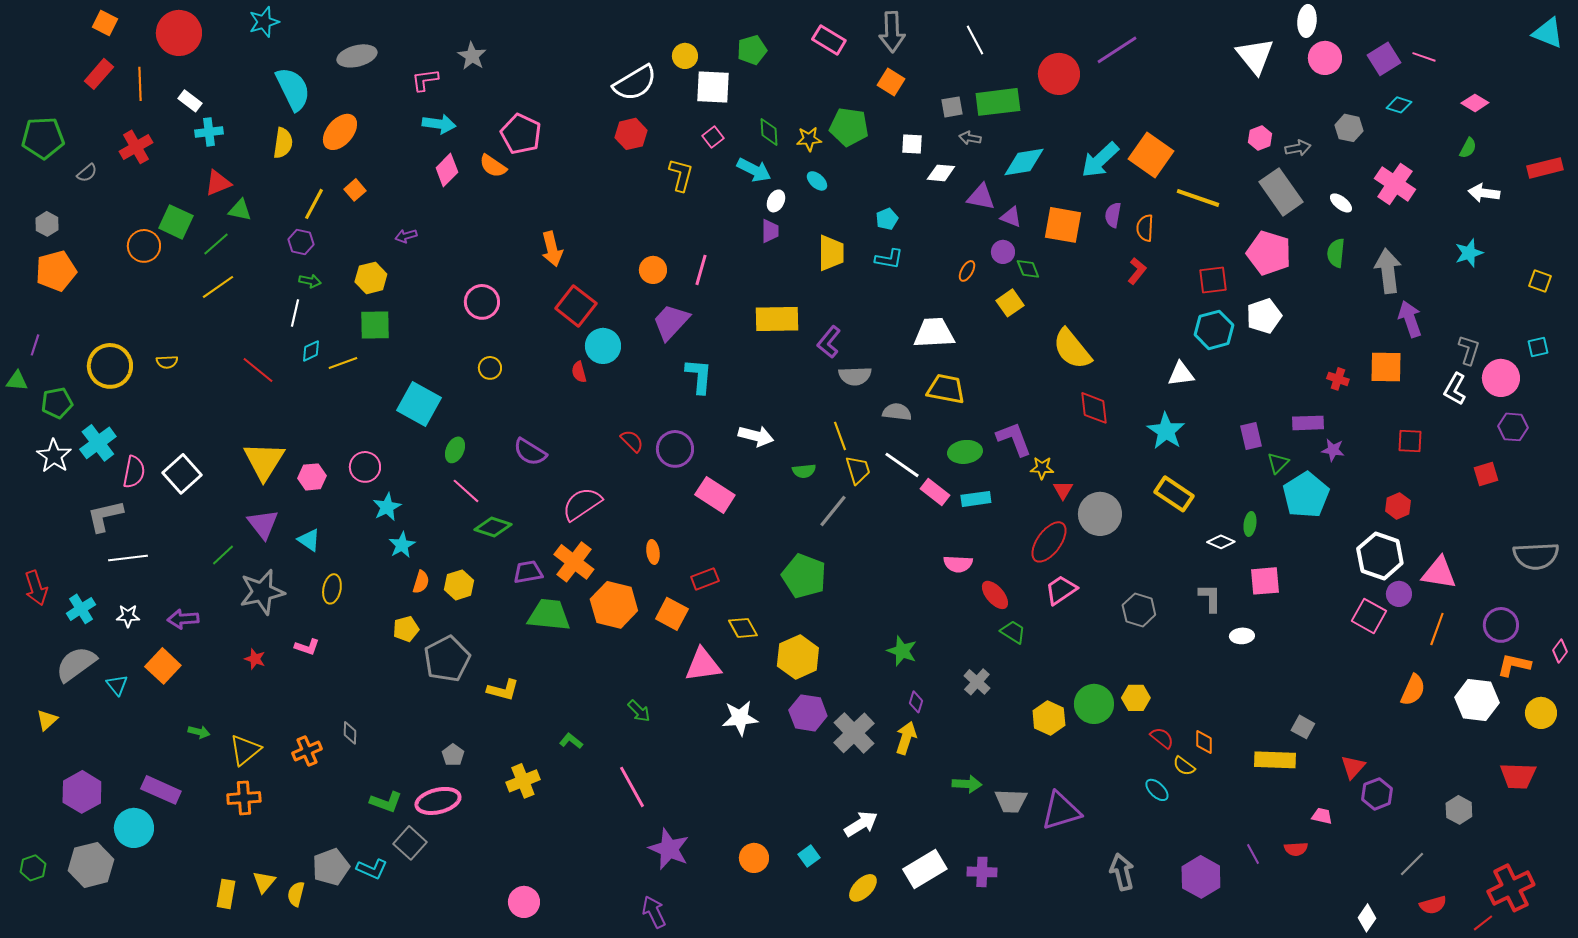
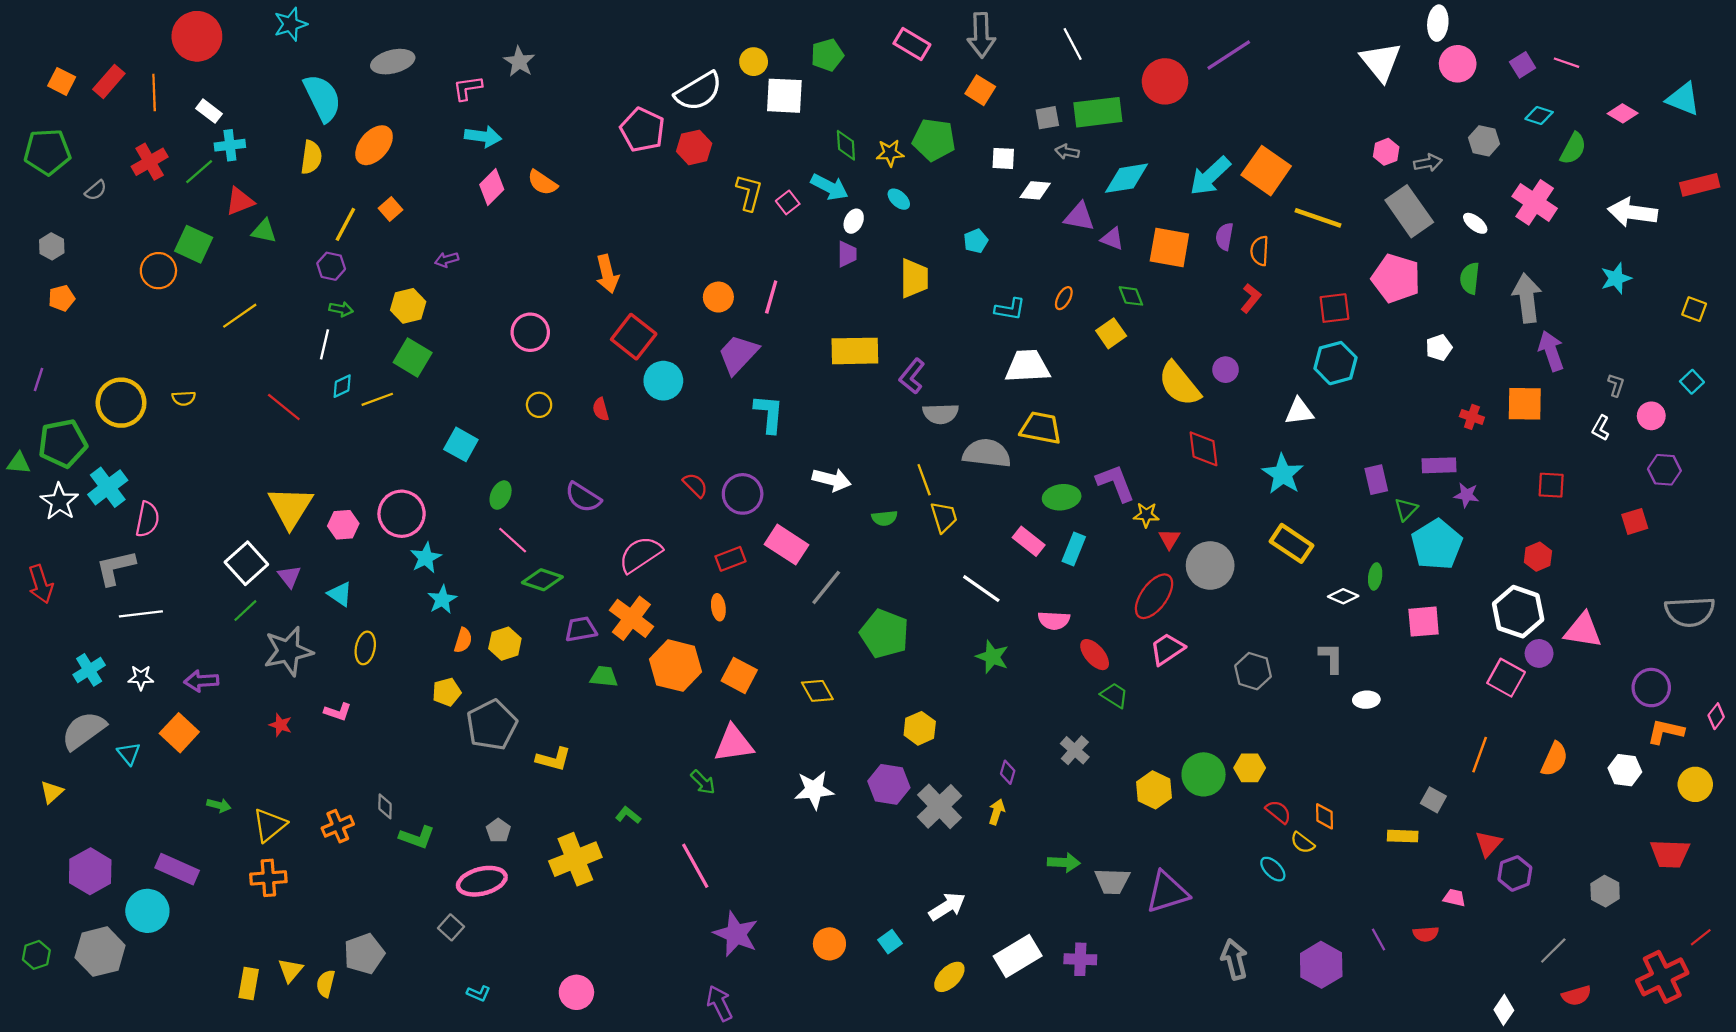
orange square: (105, 23) -> (62, 81), moved
cyan triangle: (1548, 33) -> (1683, 99), moved
purple square: (1384, 59) -> (1523, 65), size x0.7
pink pentagon: (521, 134) -> (642, 130), moved
pink square: (713, 137) -> (788, 202), moved
green semicircle: (1468, 148) -> (1573, 149), moved, size x1.4
white arrow: (1484, 193) -> (1633, 212), size x1.4
green line: (216, 244) -> (199, 172), moved
purple circle: (1003, 252) -> (1226, 370), moved
cyan L-shape: (889, 259) -> (1010, 309), moved
orange pentagon: (56, 271) -> (62, 298), size x0.6
white pentagon: (1264, 316) -> (1439, 348), moved, size x0.7
green square: (375, 325) -> (413, 358), turned 32
cyan square: (1538, 347) -> (1692, 382), turned -30
gray L-shape: (1469, 350) -> (1616, 385), size x0.7
red semicircle: (579, 372) -> (601, 409), moved
pink circle: (1501, 378) -> (1651, 416), size x0.7
green triangle: (17, 381) -> (19, 463), moved
white L-shape: (1455, 389) -> (1601, 428), size x0.7
green pentagon: (57, 403) -> (63, 443), size x1.4
cyan square: (419, 404) -> (461, 444), size x0.7
gray semicircle: (897, 412) -> (987, 453), size x1.5
white line: (902, 465) -> (981, 589), moved
pink circle: (365, 467) -> (402, 514), size x1.4
white square: (182, 474) -> (246, 563), moved
cyan rectangle: (976, 499) -> (1074, 549), turned -60
gray line: (833, 511) -> (826, 587), moved
purple triangle: (263, 524) -> (289, 576), size x0.7
red rectangle: (705, 579) -> (730, 559), moved
pink square: (1265, 581) -> (1424, 622), moved
red arrow: (36, 588) -> (41, 584), moved
green trapezoid: (549, 615) -> (604, 677), size x0.6
orange line: (1437, 629) -> (1480, 755), moved
green star: (902, 651) -> (992, 657), moved
yellow hexagon: (798, 657) -> (920, 728), moved, size x0.7
pink triangle: (703, 665) -> (734, 744), moved
white hexagon: (1477, 700) -> (1625, 770), size x0.7
yellow arrow: (906, 738) -> (997, 812), size x0.7
yellow rectangle: (1275, 760) -> (1403, 836), size x0.7
yellow cross: (523, 781) -> (575, 859), size x1.4
green L-shape: (386, 802) -> (417, 837), moved
gray square: (410, 843) -> (451, 927), size x0.7
cyan L-shape: (372, 869) -> (479, 993), moved, size x0.7
red line: (1483, 923) -> (1701, 937), moved

